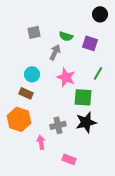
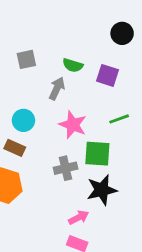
green line: (98, 73) -> (119, 119), turned 40
gray cross: (58, 125) -> (66, 168), moved
pink arrow: (41, 142) -> (79, 218), moved, turned 72

